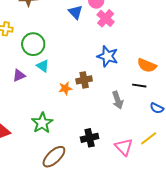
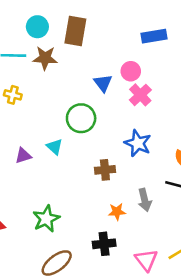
green circle: (33, 44) -> (81, 118), moved
orange star: (65, 88) -> (117, 212), moved

